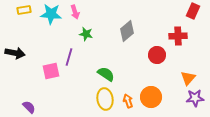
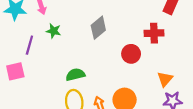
purple line: (69, 57) -> (29, 45), moved
green semicircle: (106, 74) -> (75, 75), turned -48

